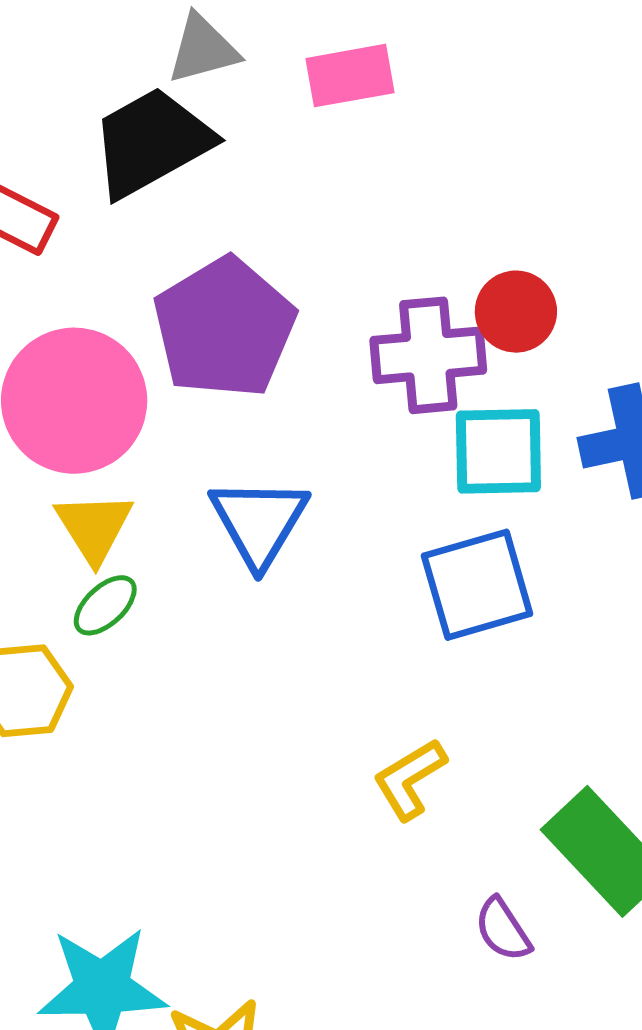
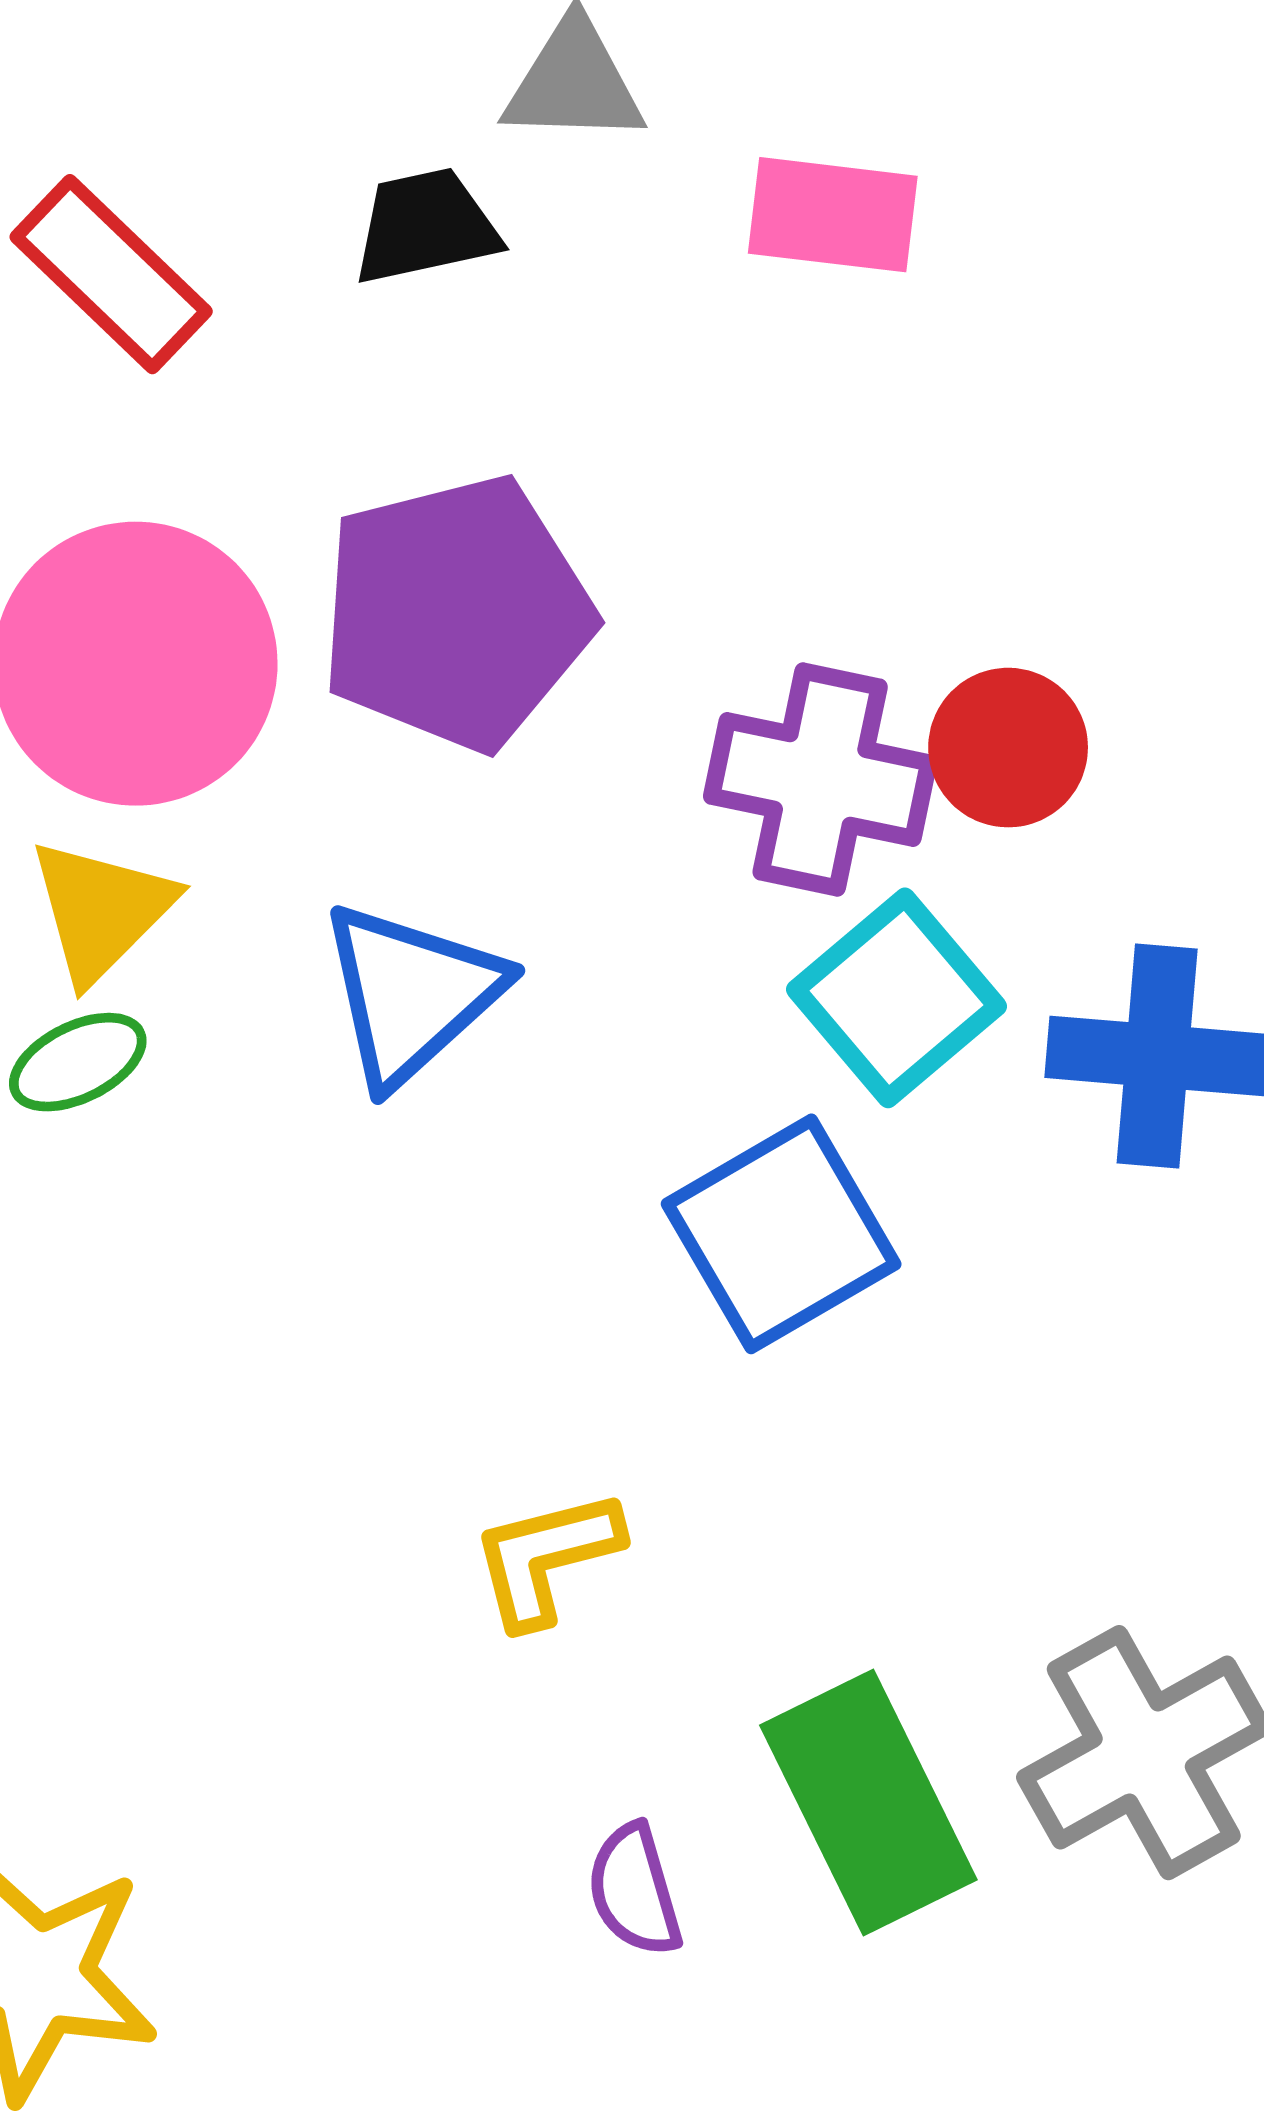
black trapezoid: (151, 142) -> (426, 226), size x0.6
cyan square: (498, 451) -> (896, 998), turned 34
blue square: (477, 585) -> (781, 1234), turned -31

